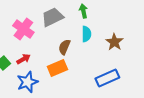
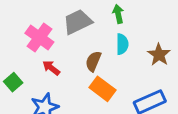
red arrow: (23, 59) -> (51, 68), moved, turned -112
orange rectangle: (57, 68) -> (102, 89), moved, turned 60

